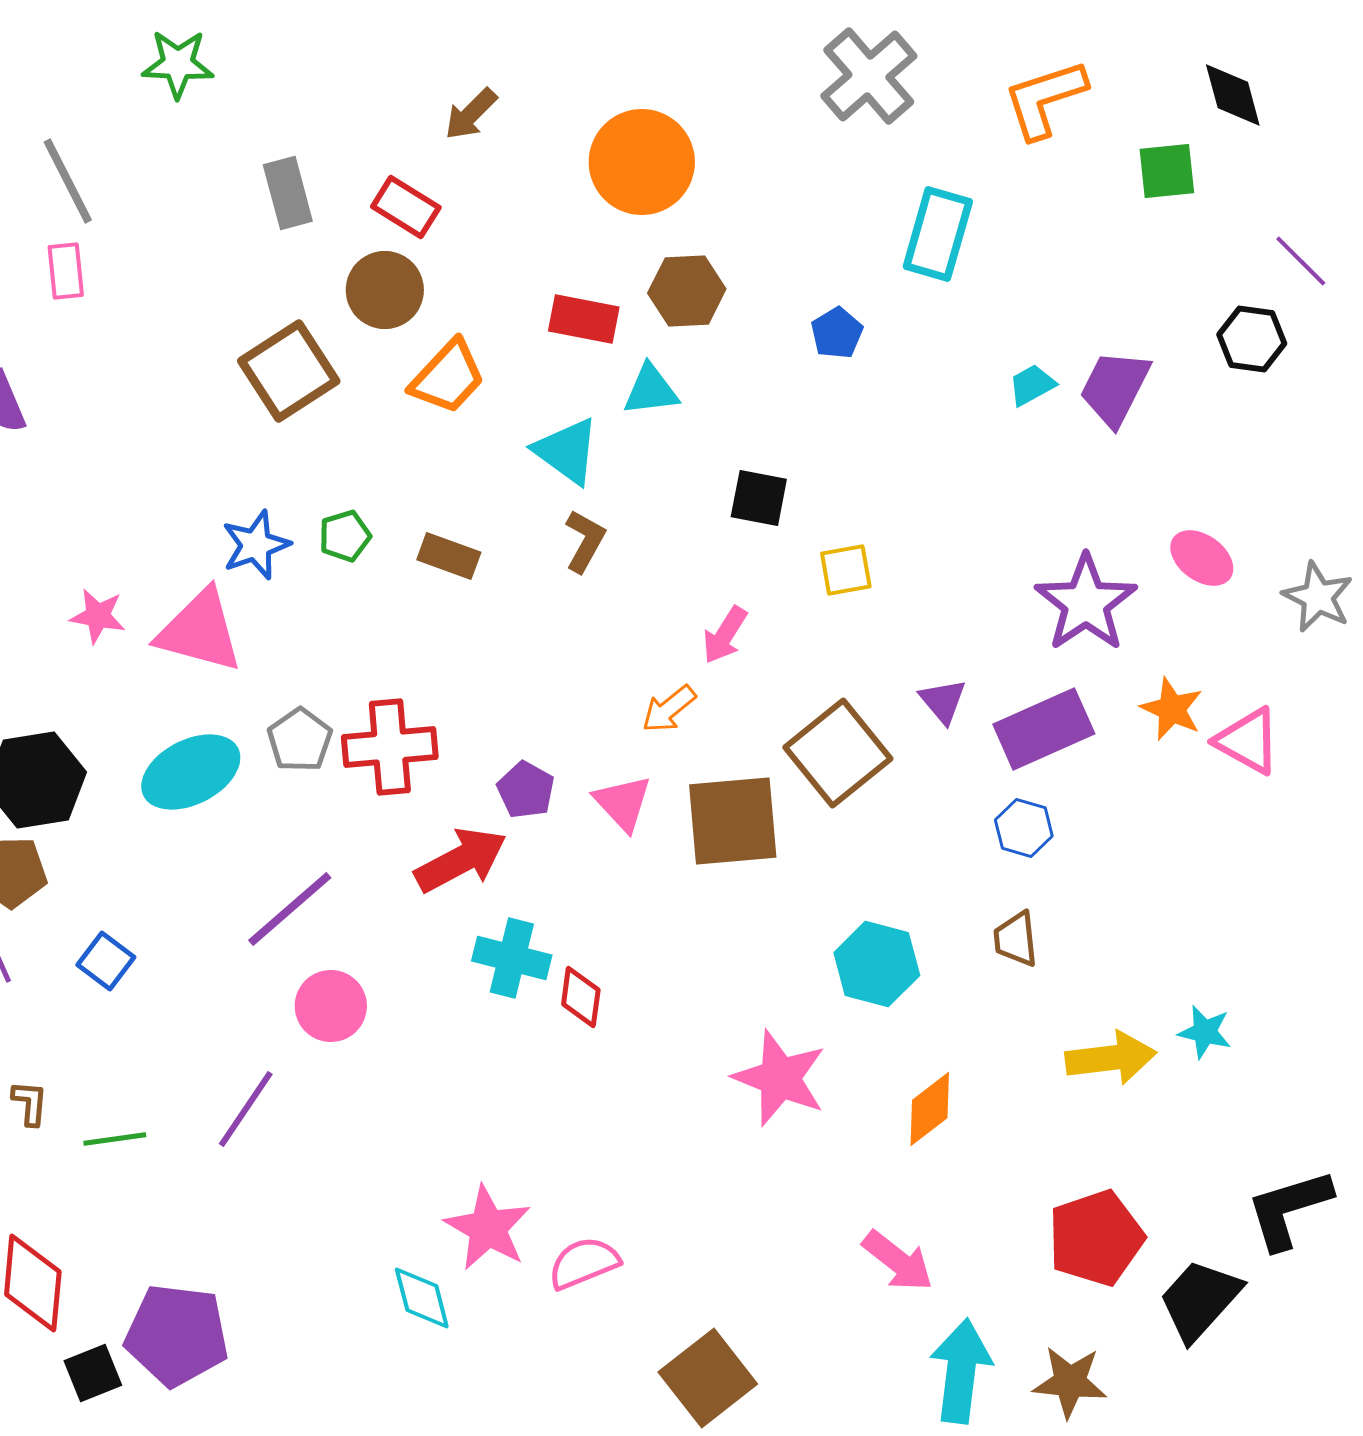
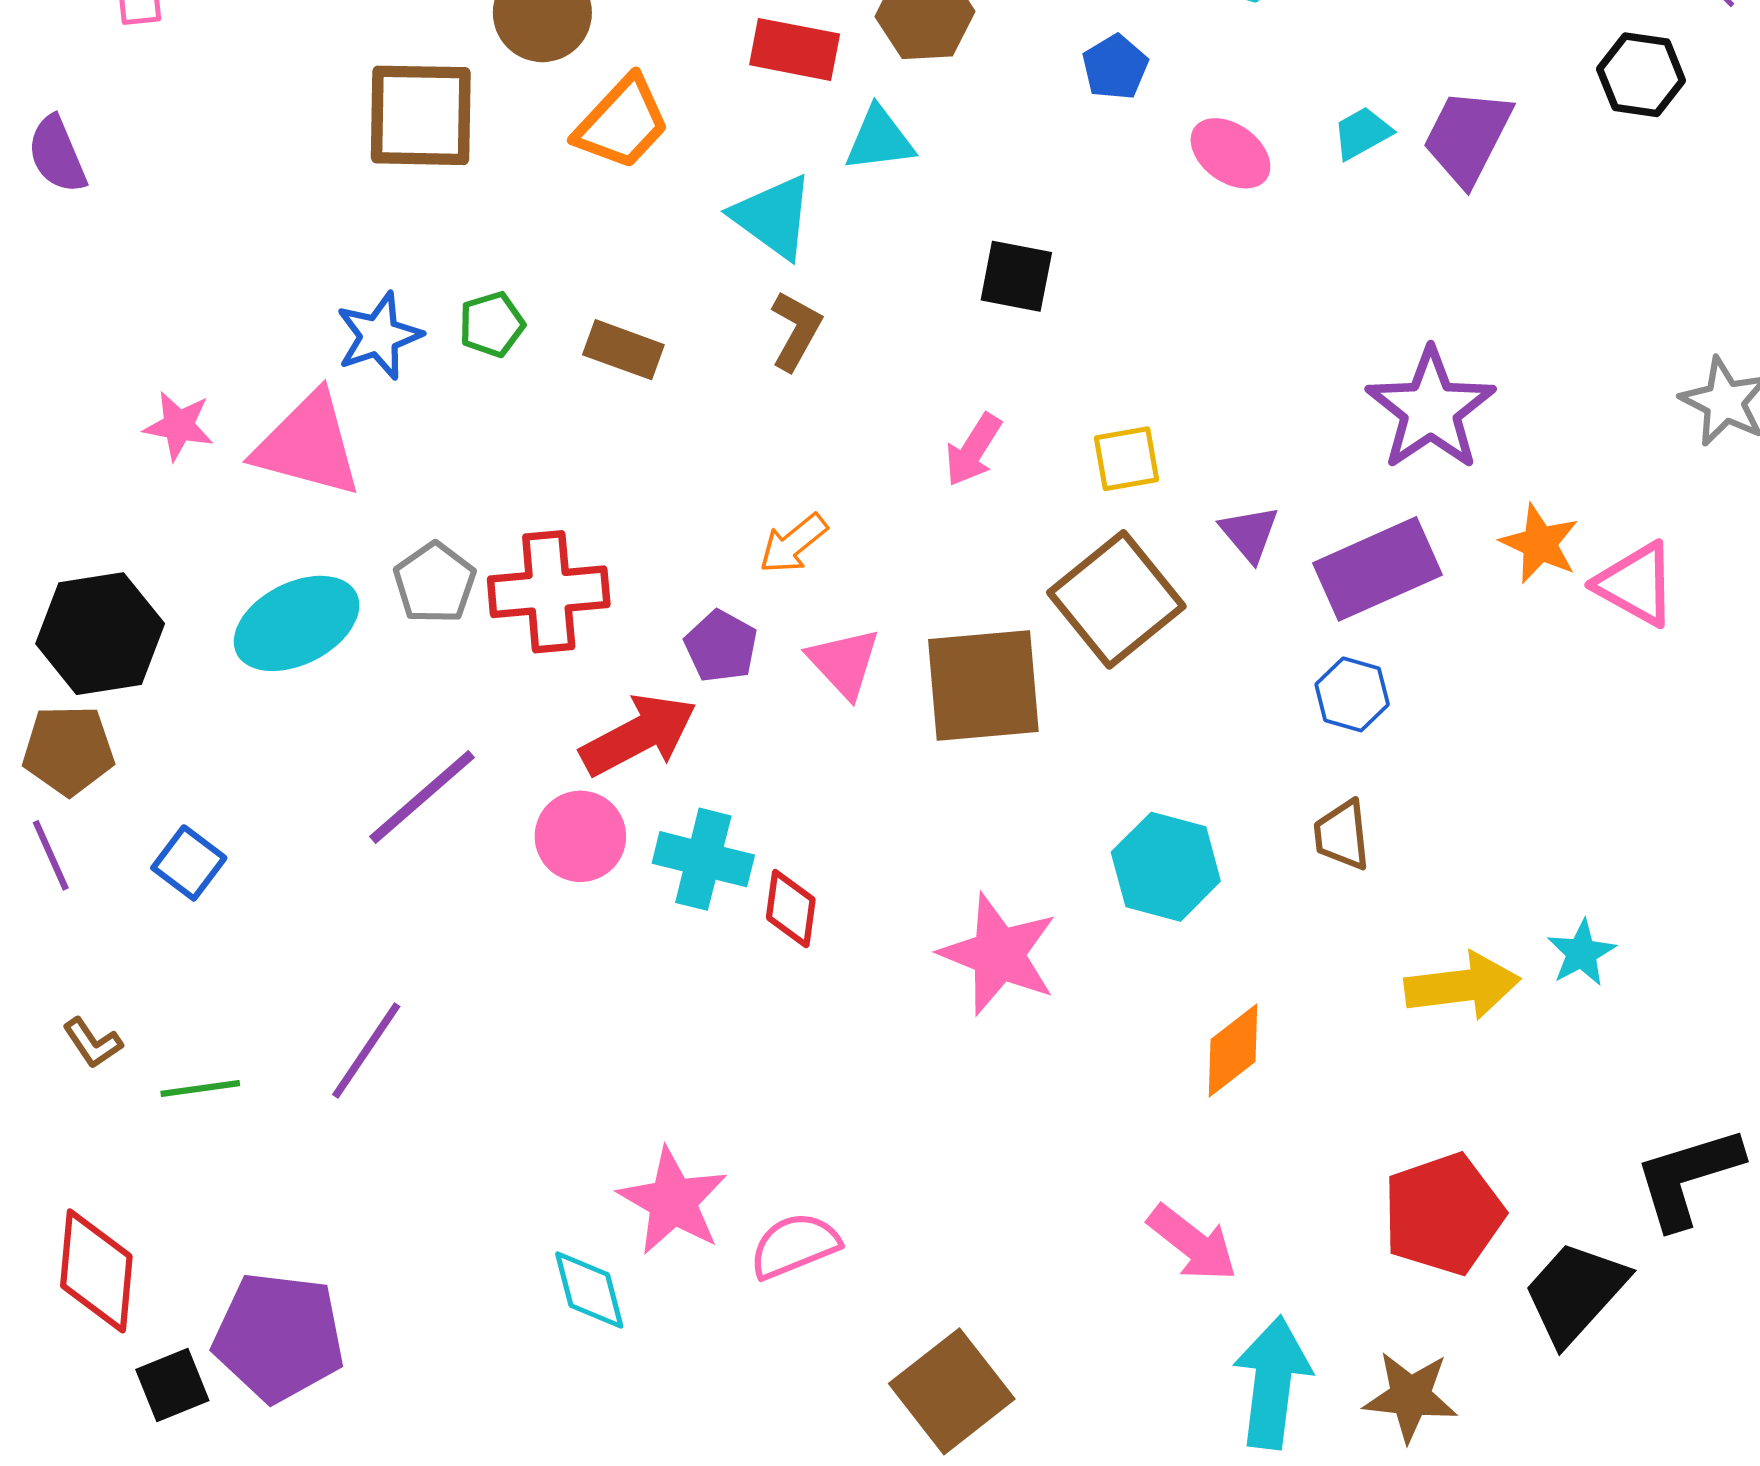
brown square: (289, 371) -> (421, 115), turned 34
pink ellipse: (1202, 558) -> (1230, 153), moved
yellow square: (846, 570) -> (1127, 459), moved
orange arrow: (669, 709) -> (793, 544), moved
pink circle: (331, 1006) -> (580, 836), moved
cyan star: (1205, 1032) -> (1581, 953), turned 30
pink star: (780, 1078) -> (999, 954), moved
brown L-shape: (30, 1103) -> (93, 1043), turned 141

